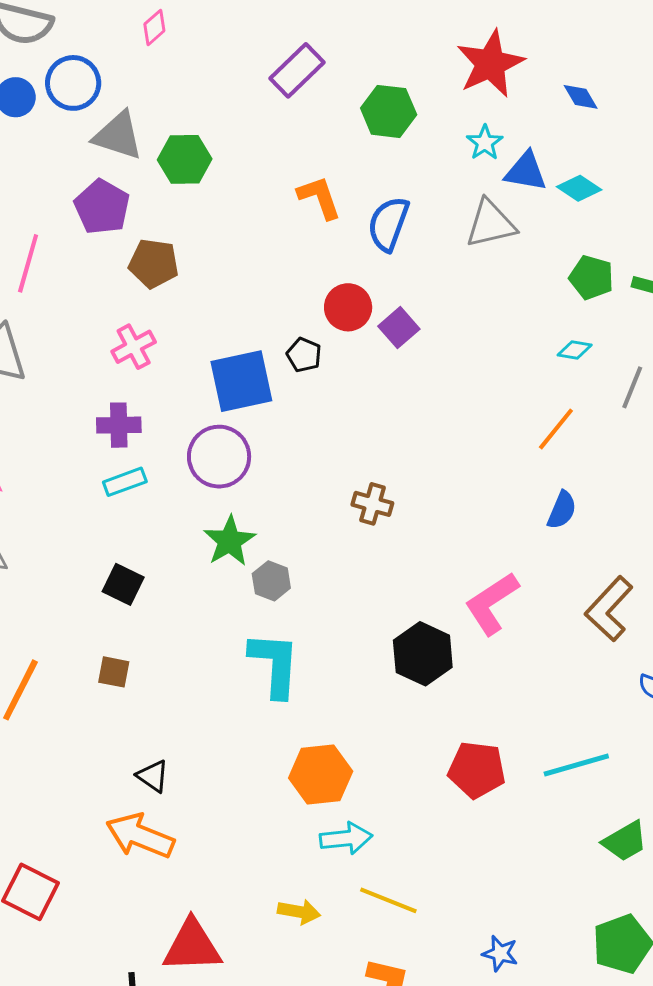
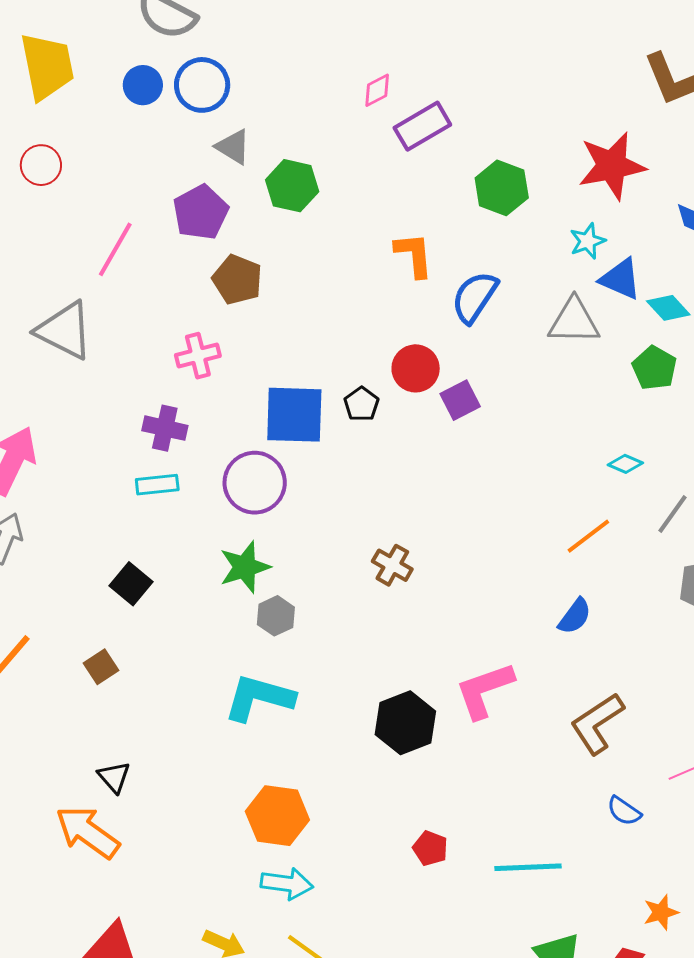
pink diamond: (154, 27) -> (377, 90), moved
gray triangle: (118, 136) -> (233, 147), size x0.7
green pentagon: (591, 277) -> (654, 368), moved
cyan L-shape: (275, 664) -> (259, 698), turned -92
brown square: (114, 672) -> (101, 667), turned 32
red pentagon: (477, 770) -> (430, 848), size x0.6

